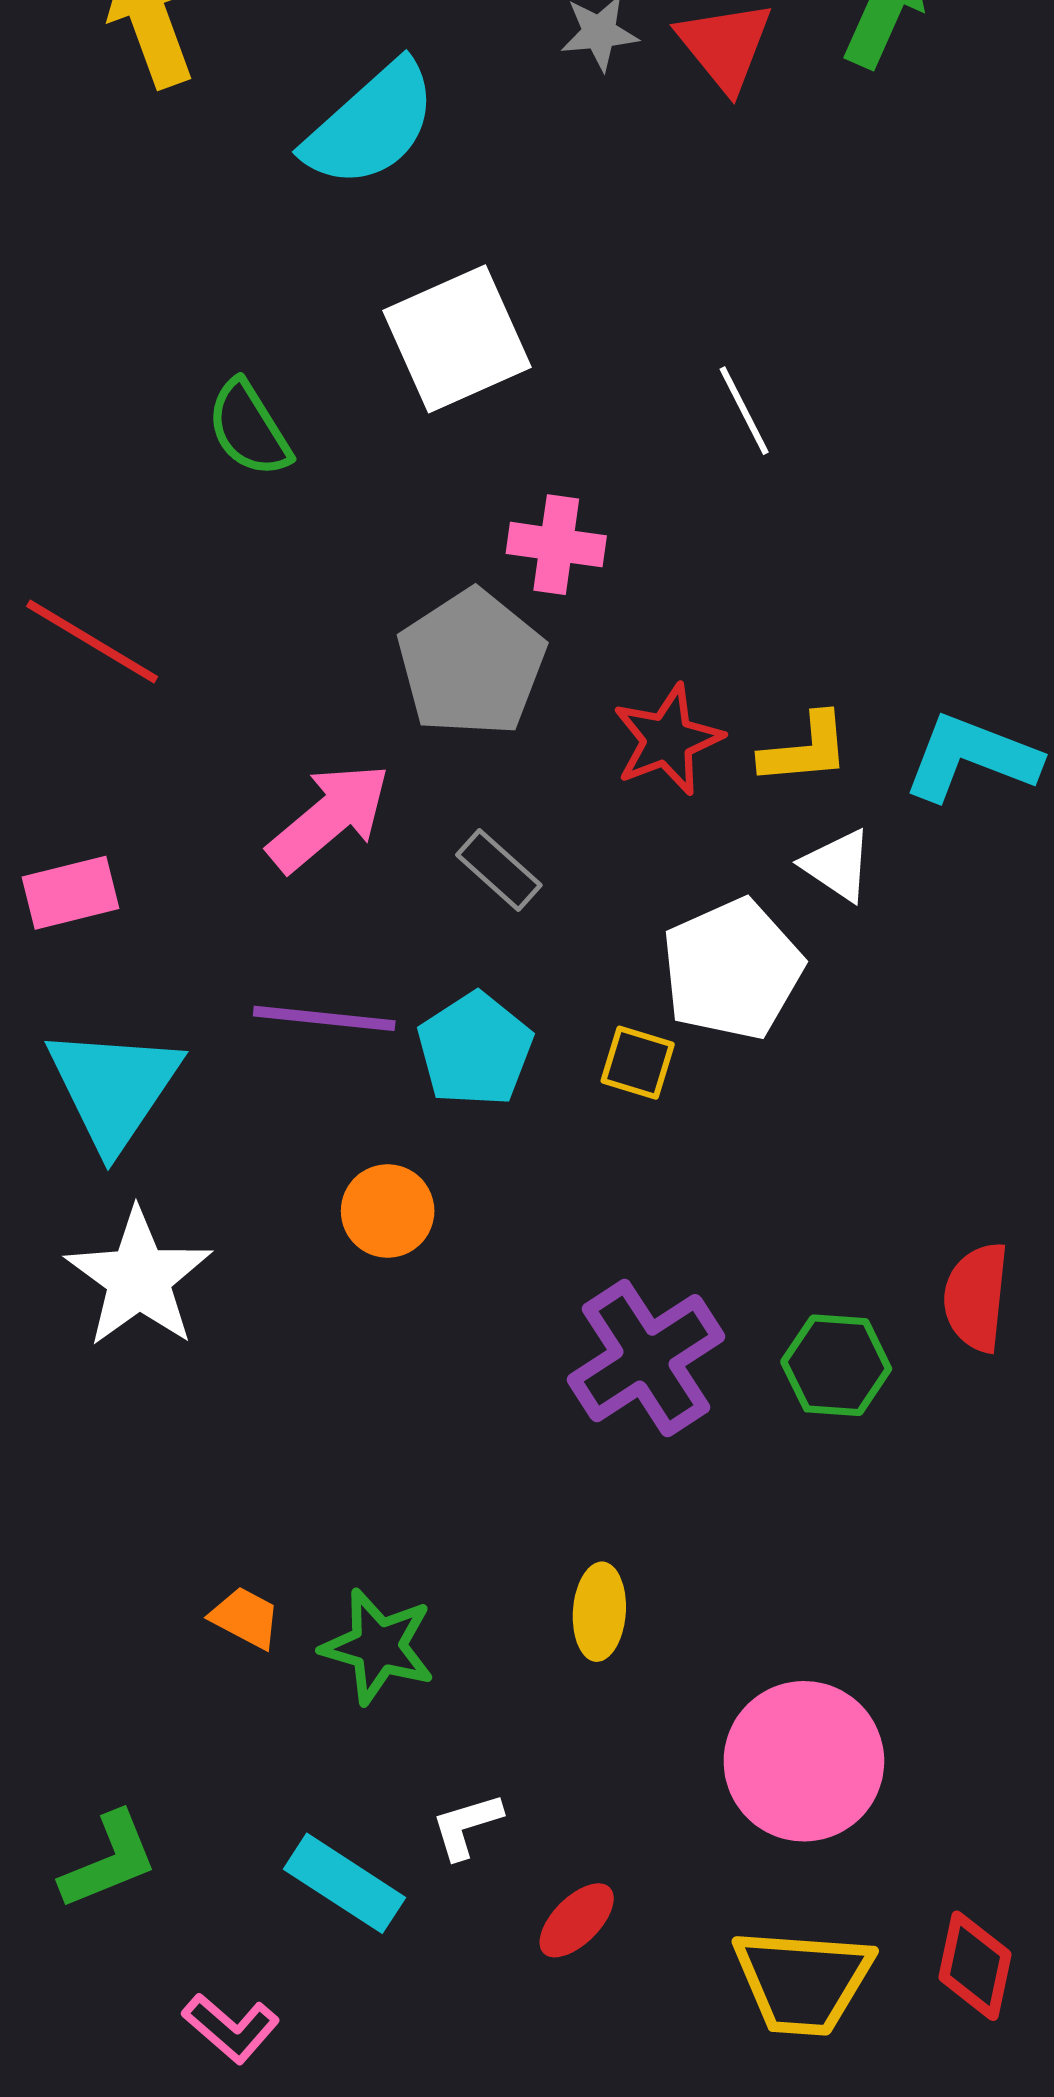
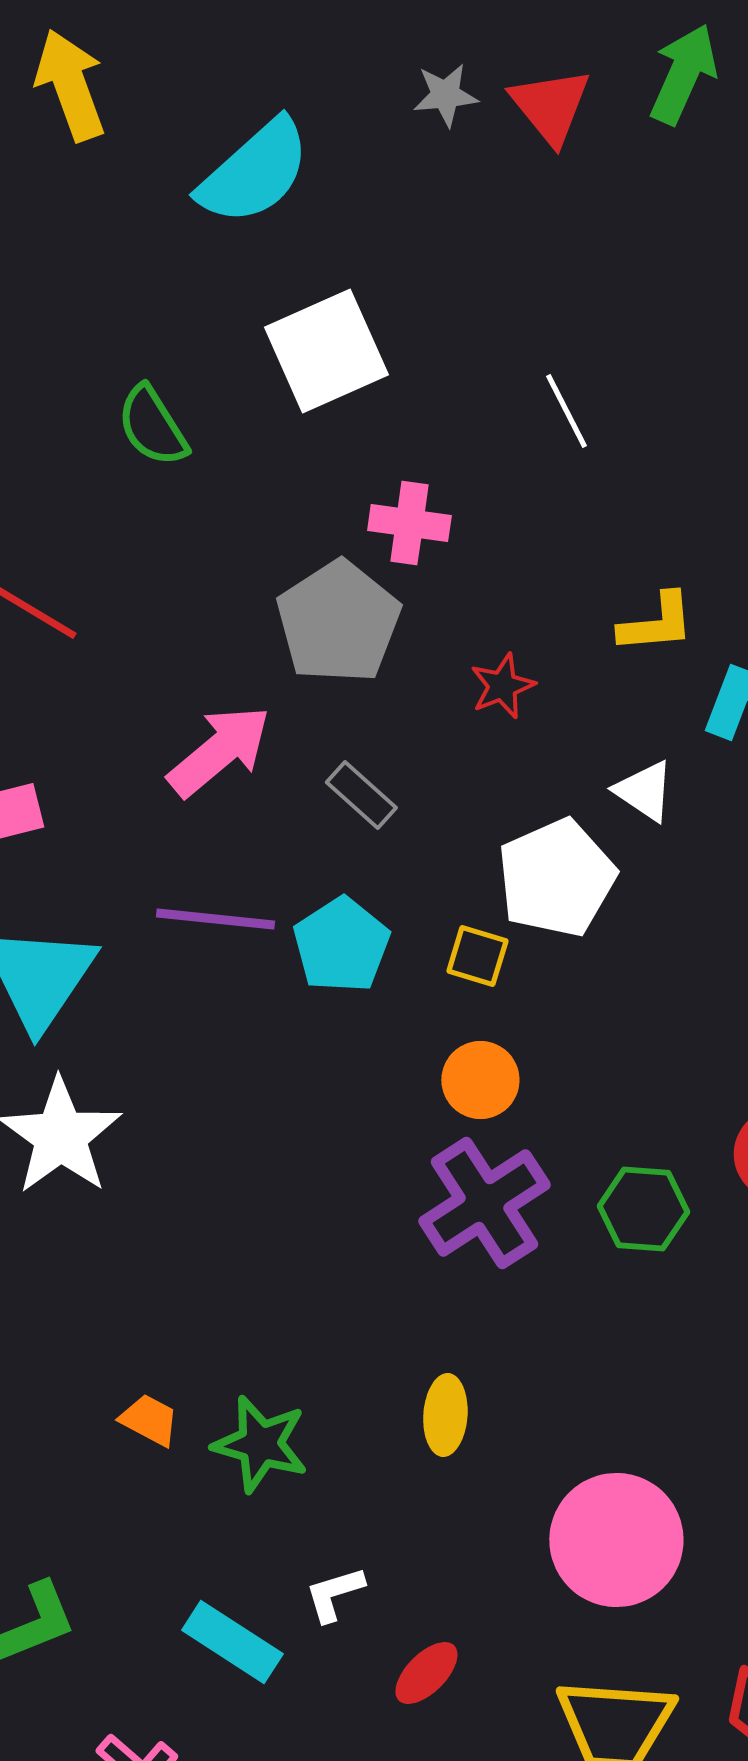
red star: (668, 740) -> (502, 686), size x0.7
yellow L-shape: (805, 749) -> (656, 623), moved
orange circle: (388, 1211) -> (480, 1080), moved

